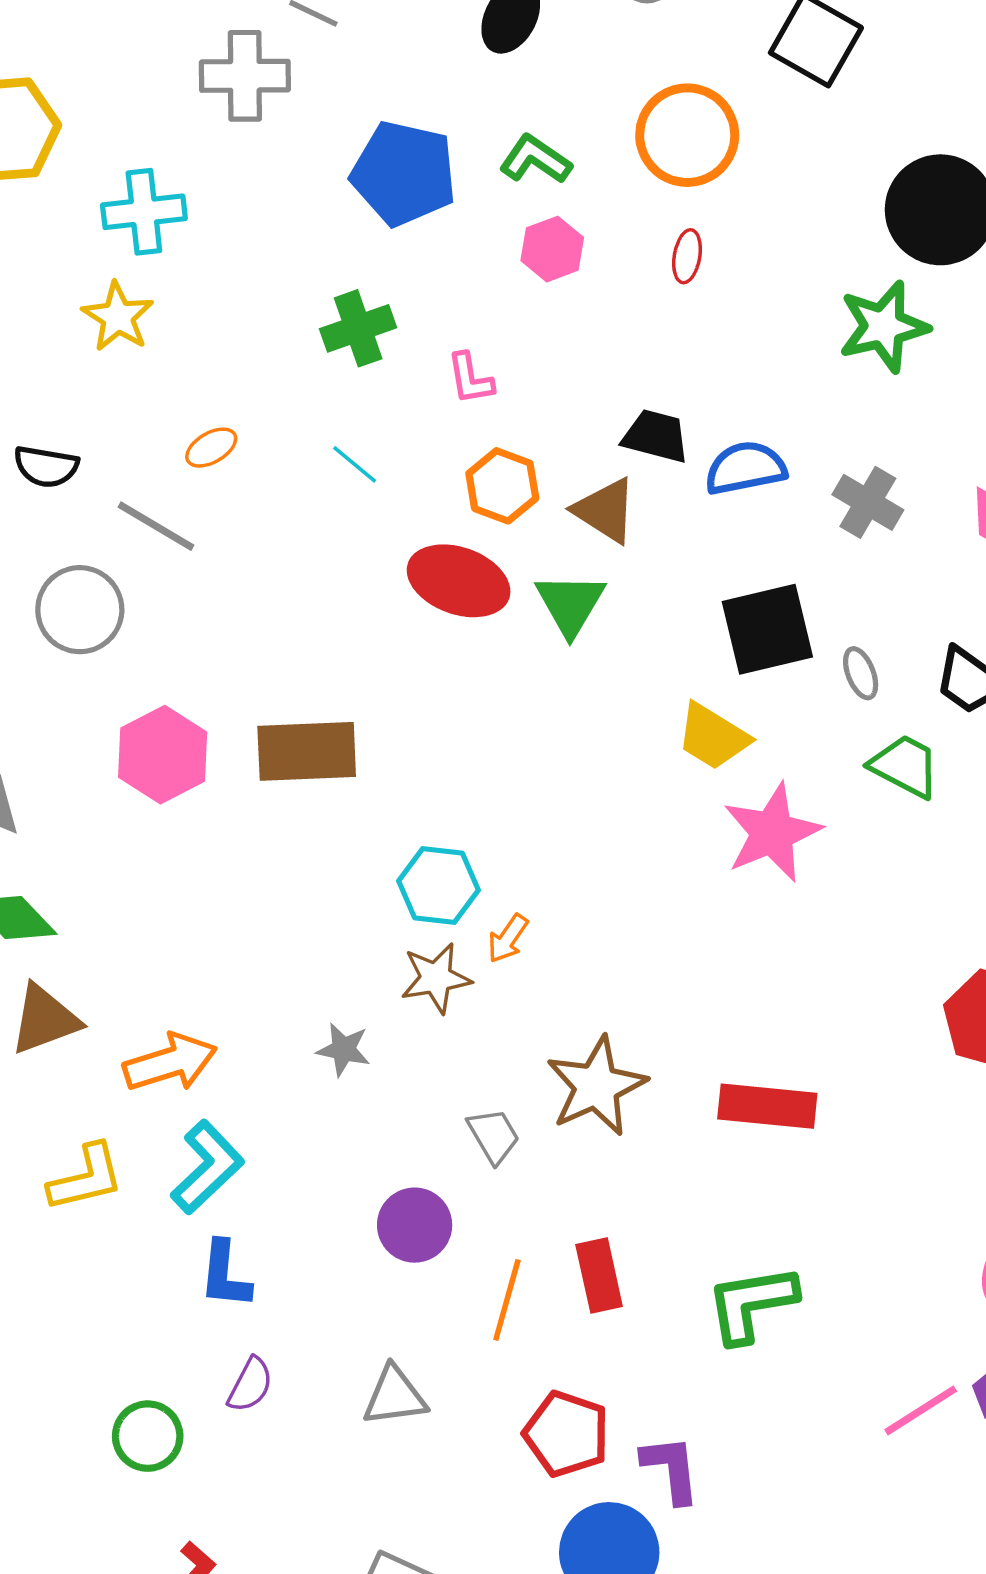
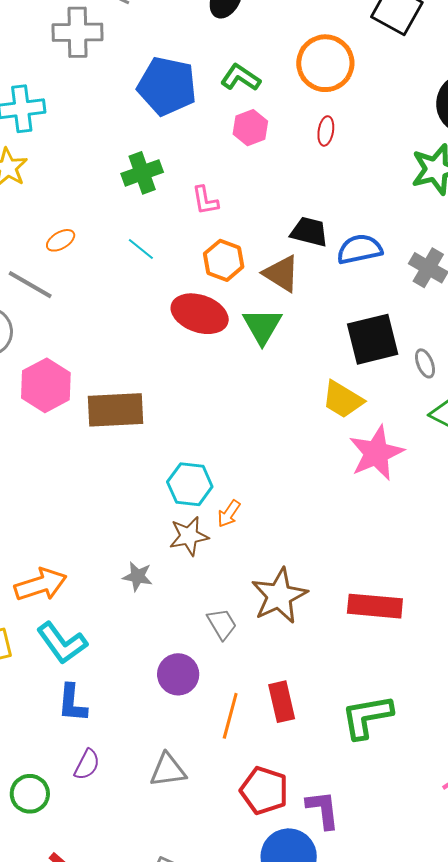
pink hexagon: (163, 755) -> (46, 385), moved
cyan L-shape: (207, 1167) -> (62, 643), turned 98

